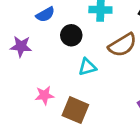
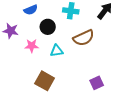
pink star: (44, 95) -> (32, 46), moved

